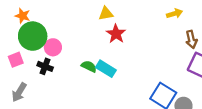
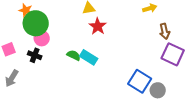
orange star: (23, 16) -> (26, 10), moved
green circle: (33, 36) -> (36, 23), moved

